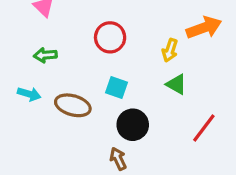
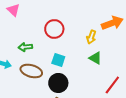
green arrow: (45, 55) -> (25, 47), moved
black circle: (133, 125) -> (58, 83), moved

